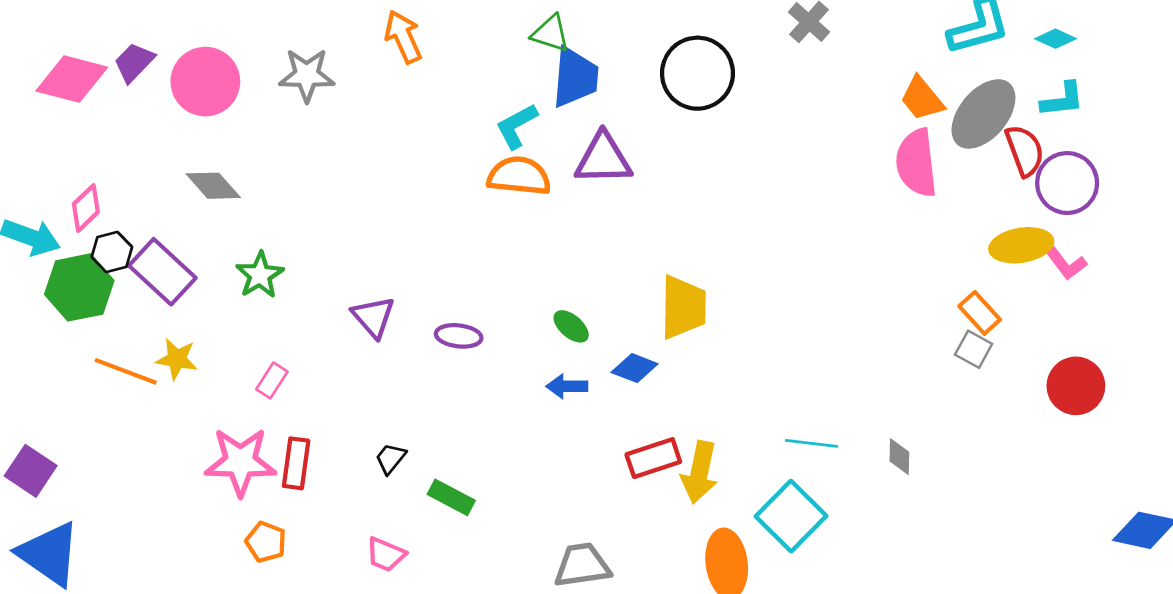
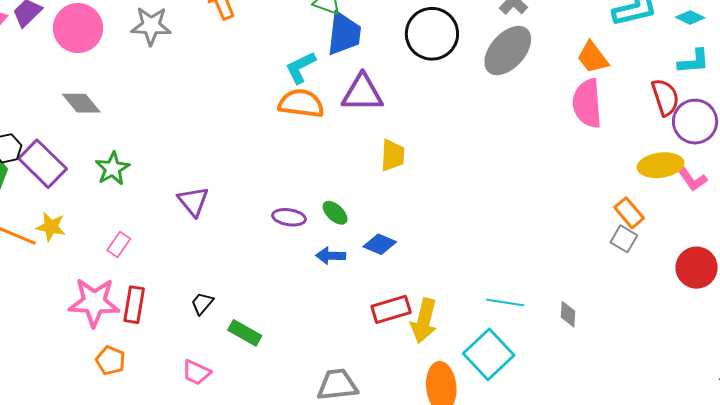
gray ellipse: (983, 114) -> (508, 51), moved
yellow trapezoid: (683, 307) -> (393, 155), moved, size x0.7
purple ellipse: (459, 336) -> (289, 217), moved

